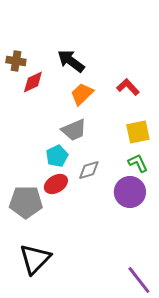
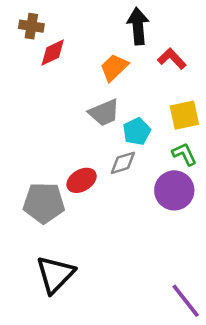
black arrow: (71, 61) -> (138, 26), moved, turned 48
cyan pentagon: (57, 156) -> (137, 131), moved

